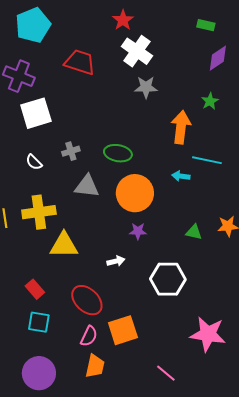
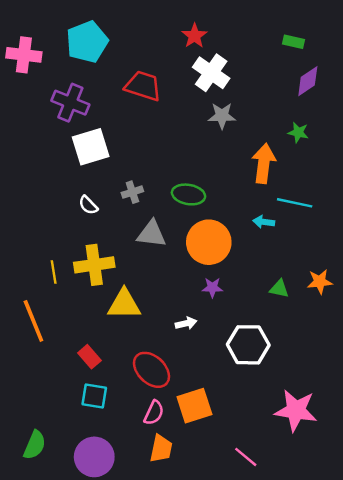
green star: (210, 101) -> (298, 132), turned -30

